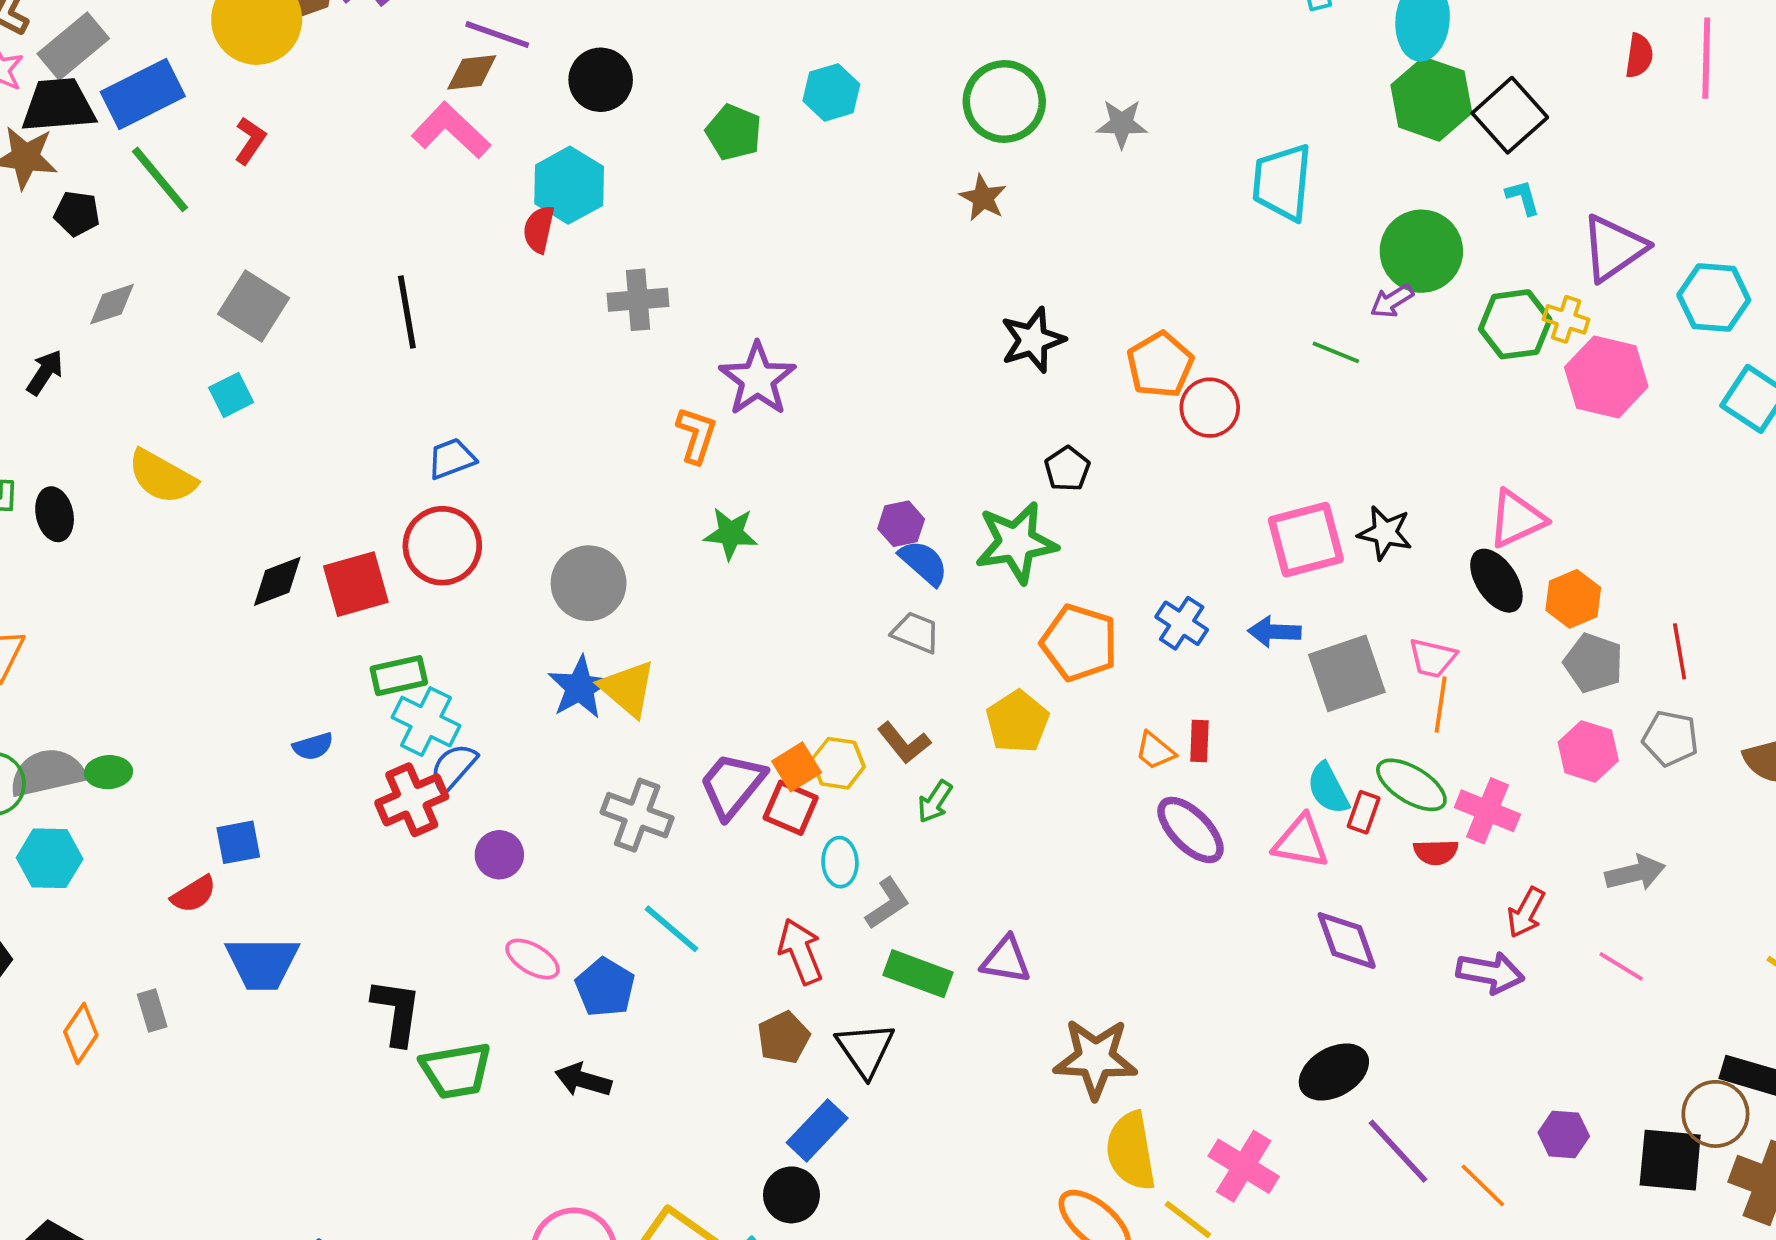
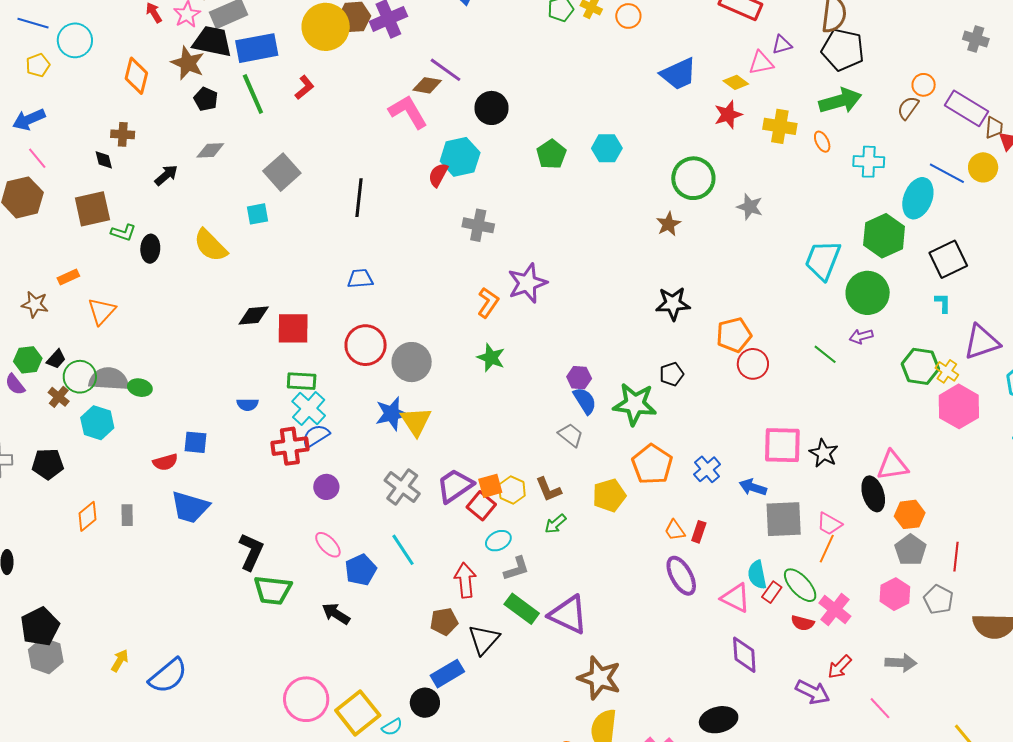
green hexagon: (1431, 99) -> (884, 236), moved
green circle: (1421, 251) -> (868, 293), moved
red circle: (442, 546) -> (366, 345), moved
cyan ellipse: (840, 862) -> (498, 541), turned 50
purple triangle: (1006, 960) -> (568, 615), size x1.5

